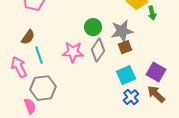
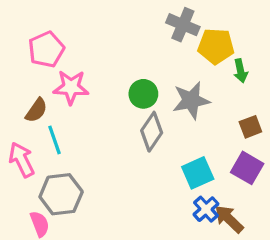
brown square: (125, 47) -> (250, 127), moved
pink star: (73, 52) -> (71, 87), moved
brown arrow: (156, 94) -> (229, 219), moved

